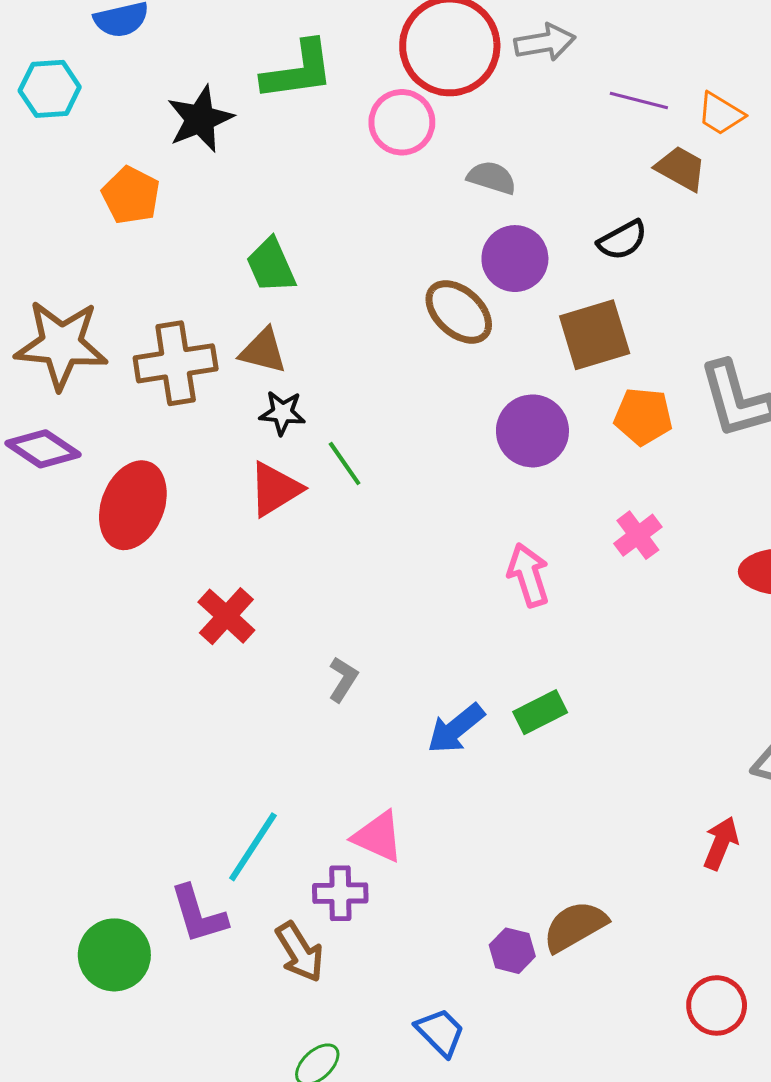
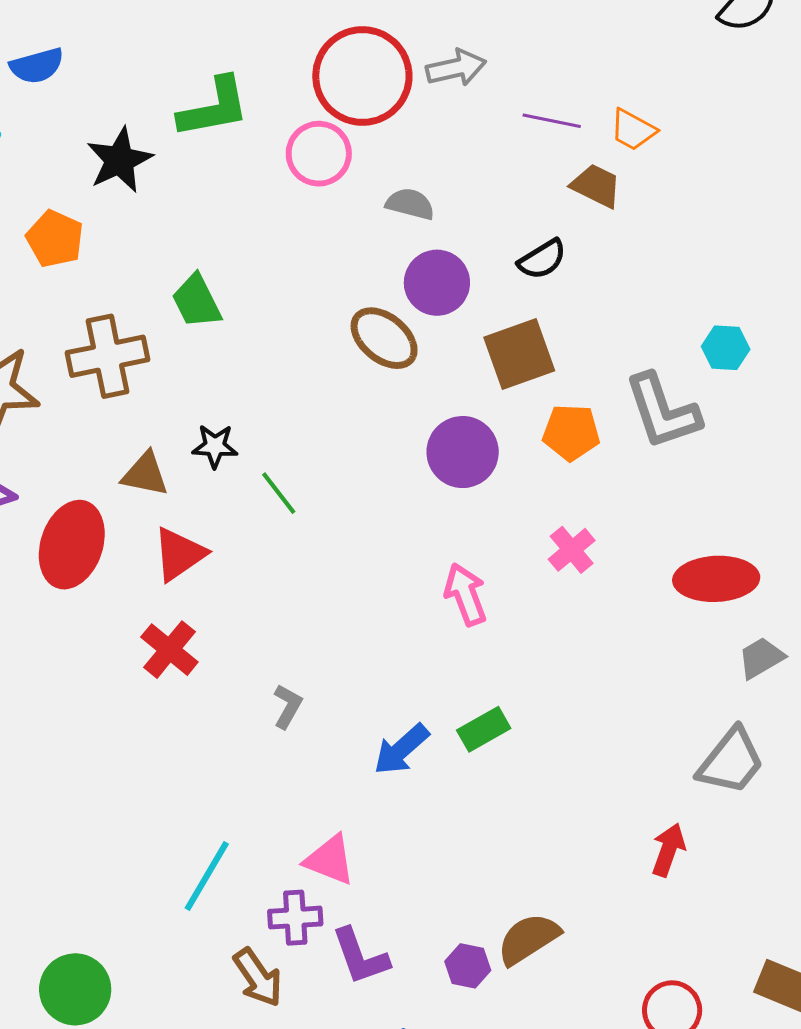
brown triangle: (263, 351) -> (145, 474), moved
brown cross: (176, 363) -> (108, 356), moved
red triangle: (275, 489) -> (179, 554), moved
purple L-shape: (198, 914) -> (360, 956), moved

